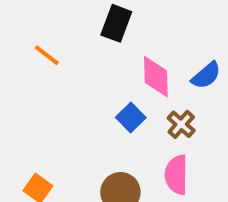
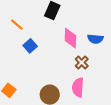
blue semicircle: (206, 75) -> (95, 39), turned 42
blue square: (131, 118) -> (30, 46), moved

